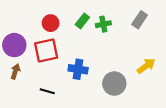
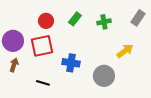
gray rectangle: (140, 20) -> (138, 18), moved
green cross: (103, 24) -> (104, 22), moved
yellow arrow: (146, 66) -> (125, 51), moved

